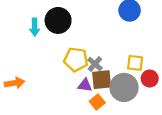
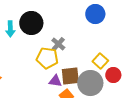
yellow square: (135, 63) -> (100, 61), turned 35
gray cross: (95, 64) -> (58, 44), moved

